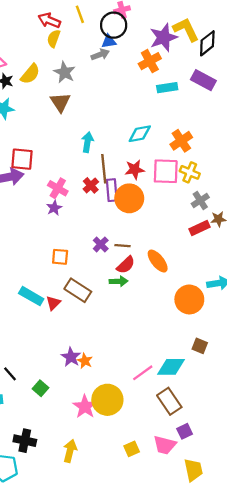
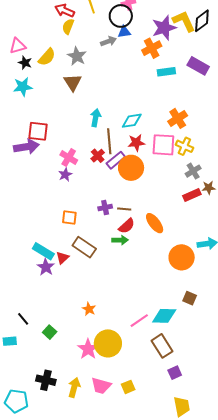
blue triangle: (109, 41) -> (124, 32), moved
black diamond: (207, 43) -> (202, 21), moved
cyan diamond: (140, 134) -> (132, 121), moved
purple rectangle: (112, 190) -> (116, 160), turned 54
purple cross: (101, 244) -> (105, 207), turned 32
purple star: (71, 357) -> (46, 267), moved
black cross: (25, 441) -> (46, 380), moved
pink trapezoid: (165, 445) -> (101, 386), moved

